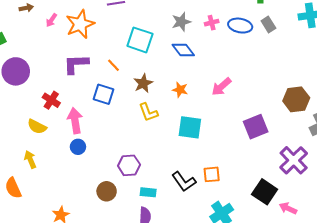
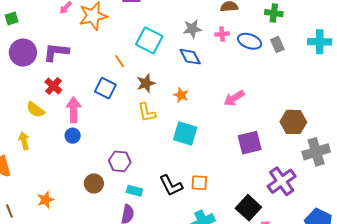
purple L-shape: (76, 64) -> (56, 52), moved
pink arrow: (221, 87) -> (234, 98), moved

